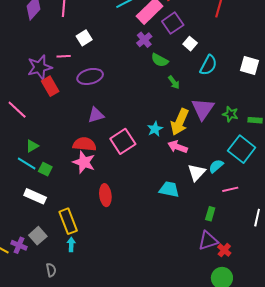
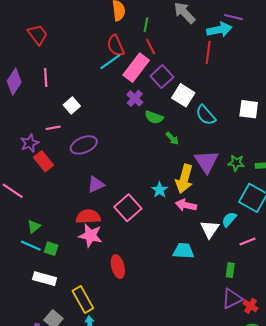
white square: (190, 44) -> (183, 95), size x1.5
cyan semicircle: (208, 65) -> (206, 115), turned 120
purple star: (40, 67) -> (30, 143), size x0.7

